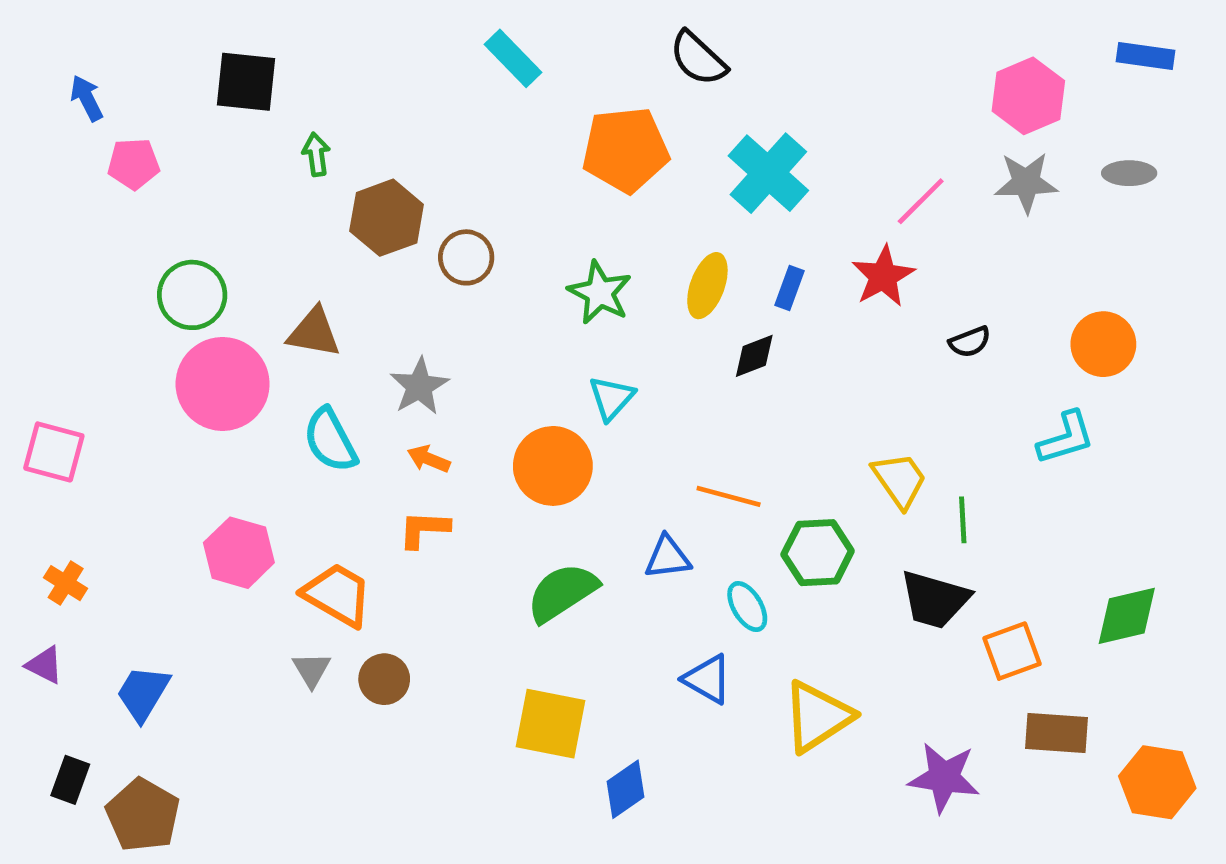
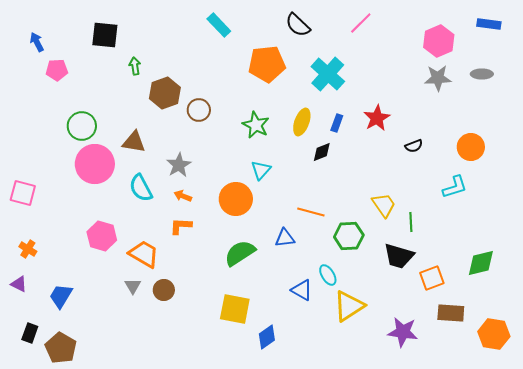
pink line: (921, 201) -> (361, 23), moved
cyan ellipse: (747, 607) -> (328, 275), moved

